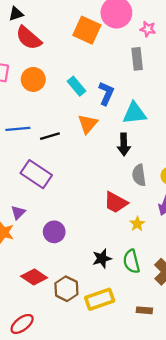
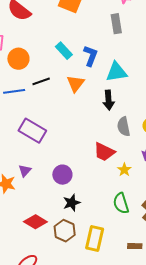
orange circle: (33, 79) -> (18, 59), moved
black line: (50, 136) -> (41, 81), moved
purple triangle: (18, 212) -> (25, 171), moved
purple circle: (54, 232) -> (62, 175), moved
black star: (102, 259) -> (72, 203), moved
yellow rectangle: (100, 299) -> (95, 238), turned -55

